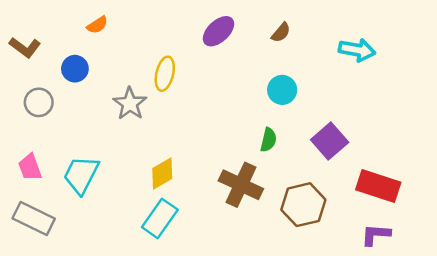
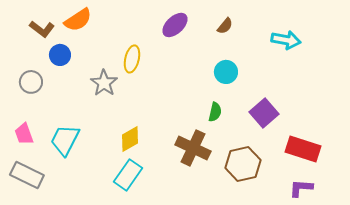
orange semicircle: (97, 25) -> (78, 20), size x1.6
brown L-shape: (25, 47) -> (42, 29), moved

